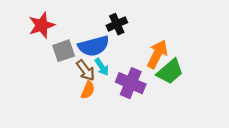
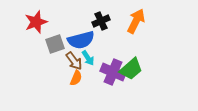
orange arrow: (157, 54) -> (136, 21), moved
green trapezoid: (170, 72) -> (131, 69), moved

